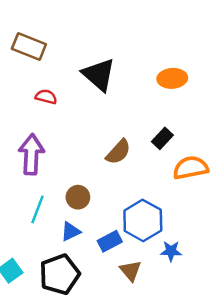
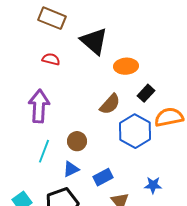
brown rectangle: (29, 47) -> (52, 18), moved
orange ellipse: (172, 78) -> (126, 66), moved
blue hexagon: (143, 220) -> (135, 131), moved

